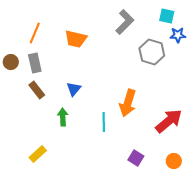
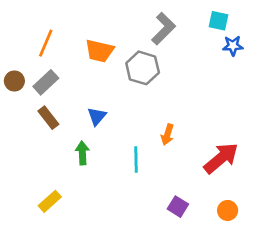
gray hexagon: (152, 52) -> (143, 68), moved
gray rectangle: (35, 63) -> (46, 82), turned 60
orange arrow: (128, 103) -> (167, 135), size x0.6

